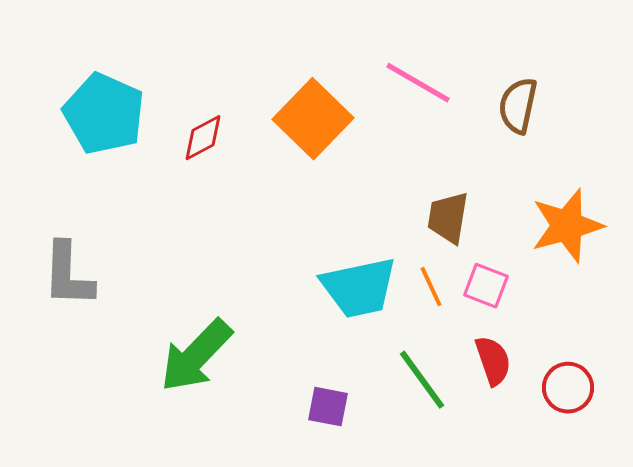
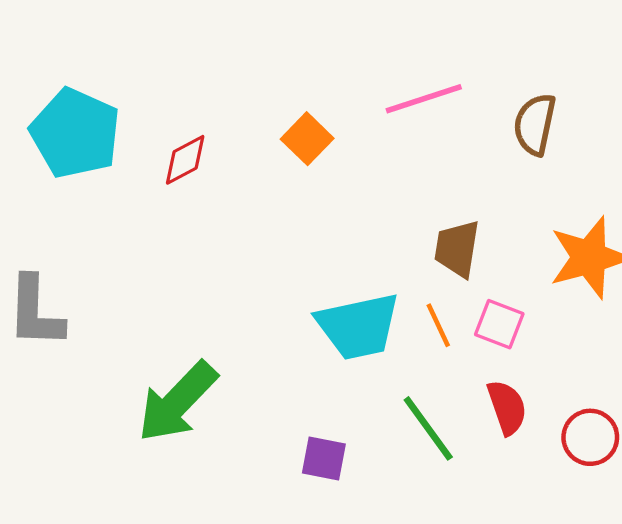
pink line: (418, 83) -> (424, 99), turned -48
orange square: (313, 119) -> (307, 139), size x0.6

